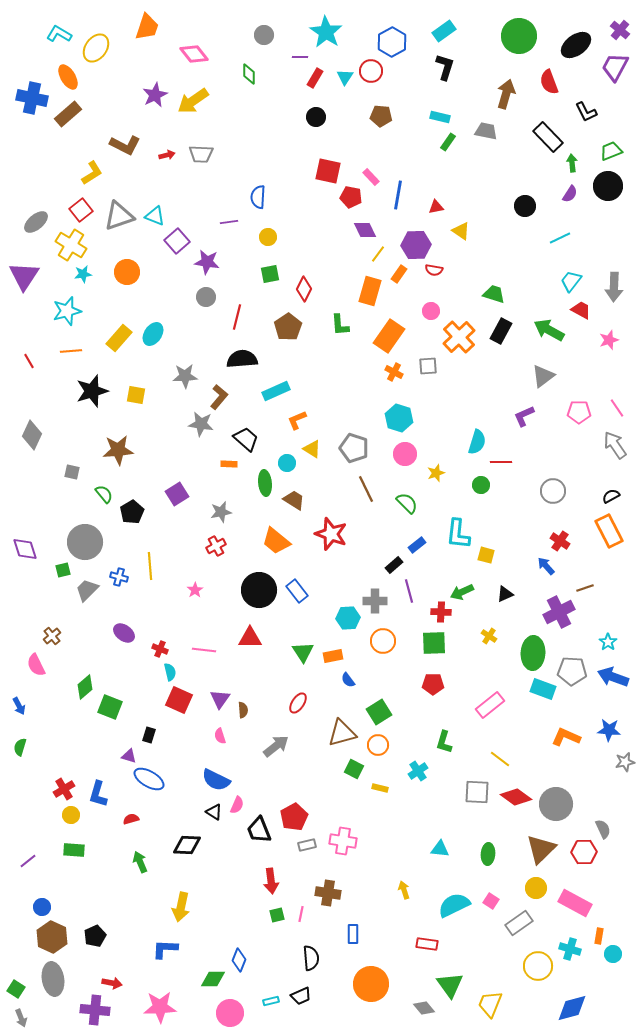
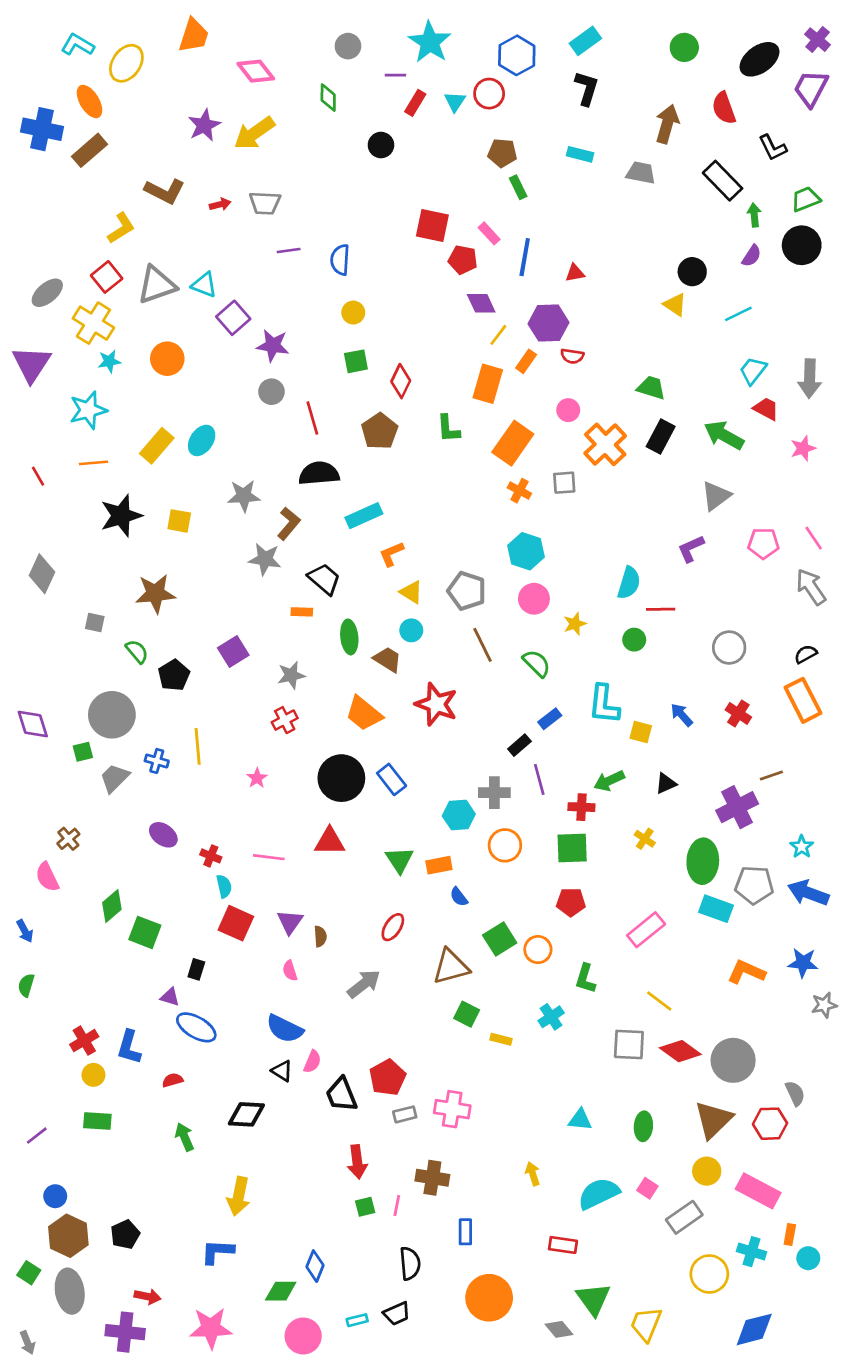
green circle: (519, 36) -> (684, 47), size x0.6
black circle: (316, 117) -> (381, 145), moved
green rectangle: (448, 142) -> (518, 187), moved, turned -60
purple line: (229, 222) -> (289, 251), moved
yellow triangle: (461, 231) -> (675, 305), moved
red line: (237, 317) -> (312, 418), turned -30
cyan circle: (287, 463) -> (411, 630), moved
blue arrow: (546, 566) -> (682, 715), moved
orange circle: (378, 745) -> (538, 950), moved
green square: (16, 989) -> (29, 1273), moved

